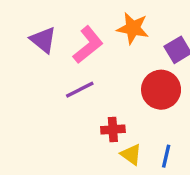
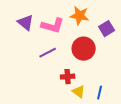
pink L-shape: (88, 45) -> (53, 26), turned 55
red circle: (161, 90) -> (84, 49), moved

